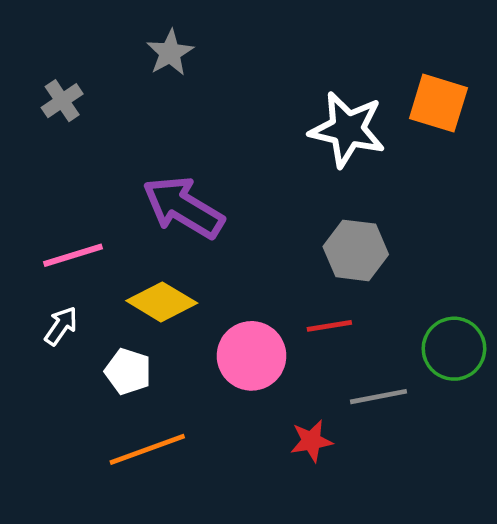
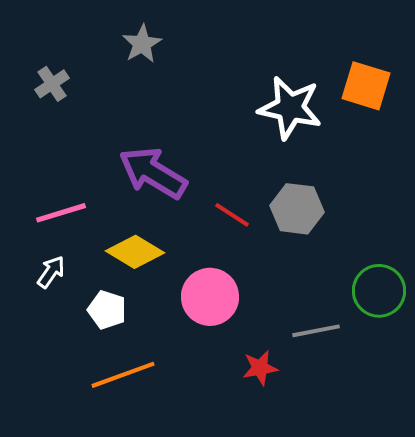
red line: (329, 326) -> (232, 215), moved, turned 42

